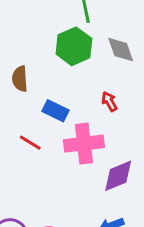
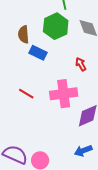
brown semicircle: (20, 79) -> (24, 34), moved
blue rectangle: (55, 111) -> (38, 53), moved

